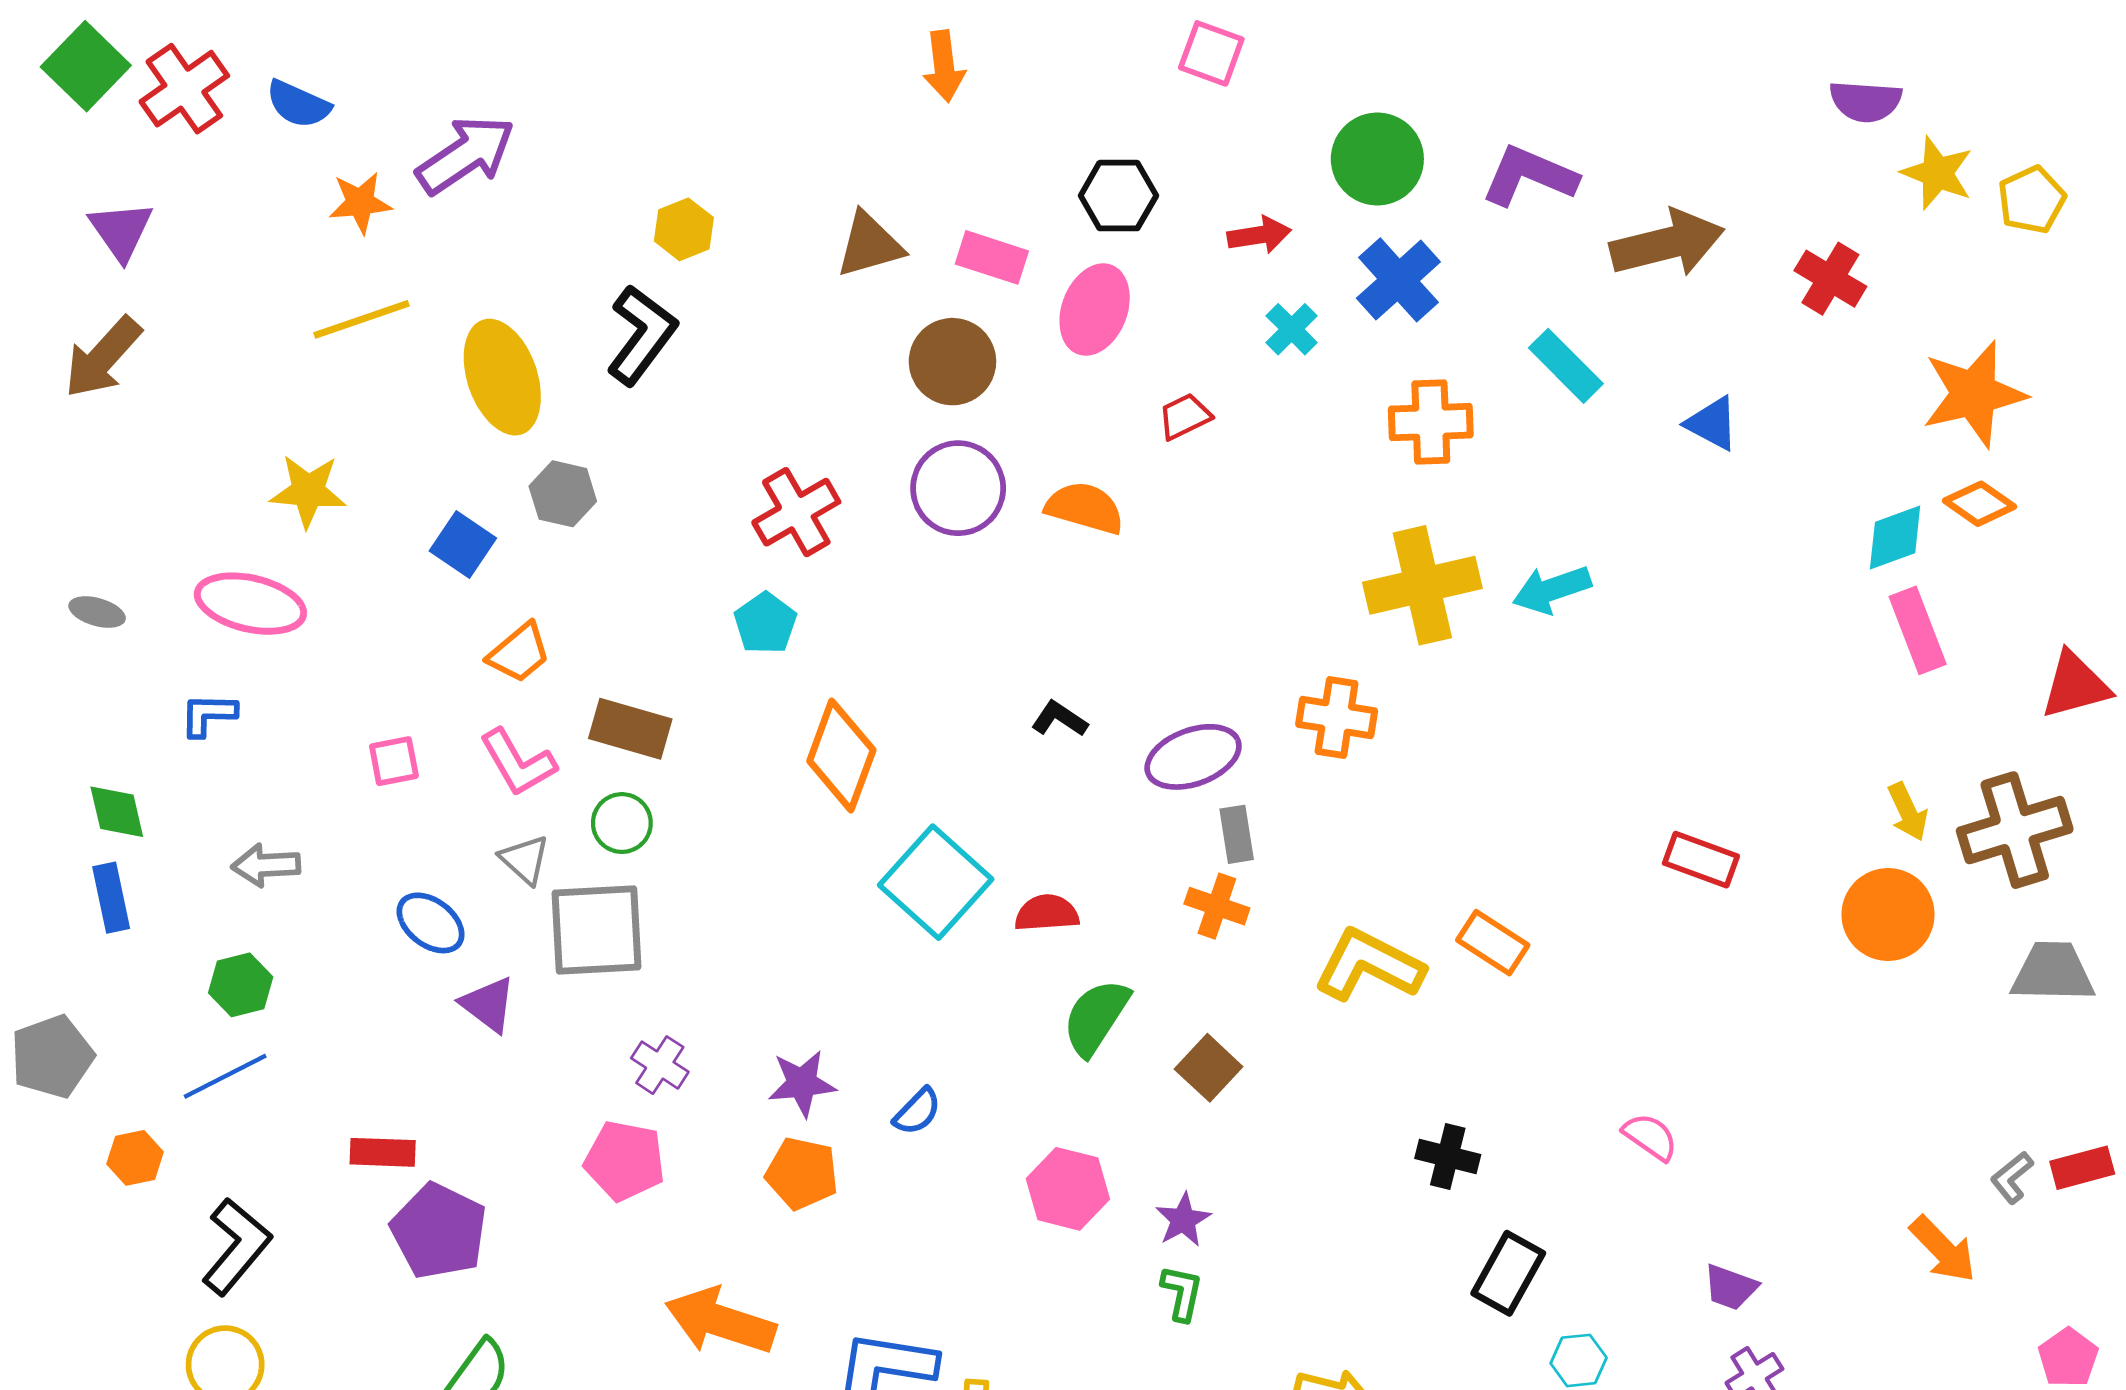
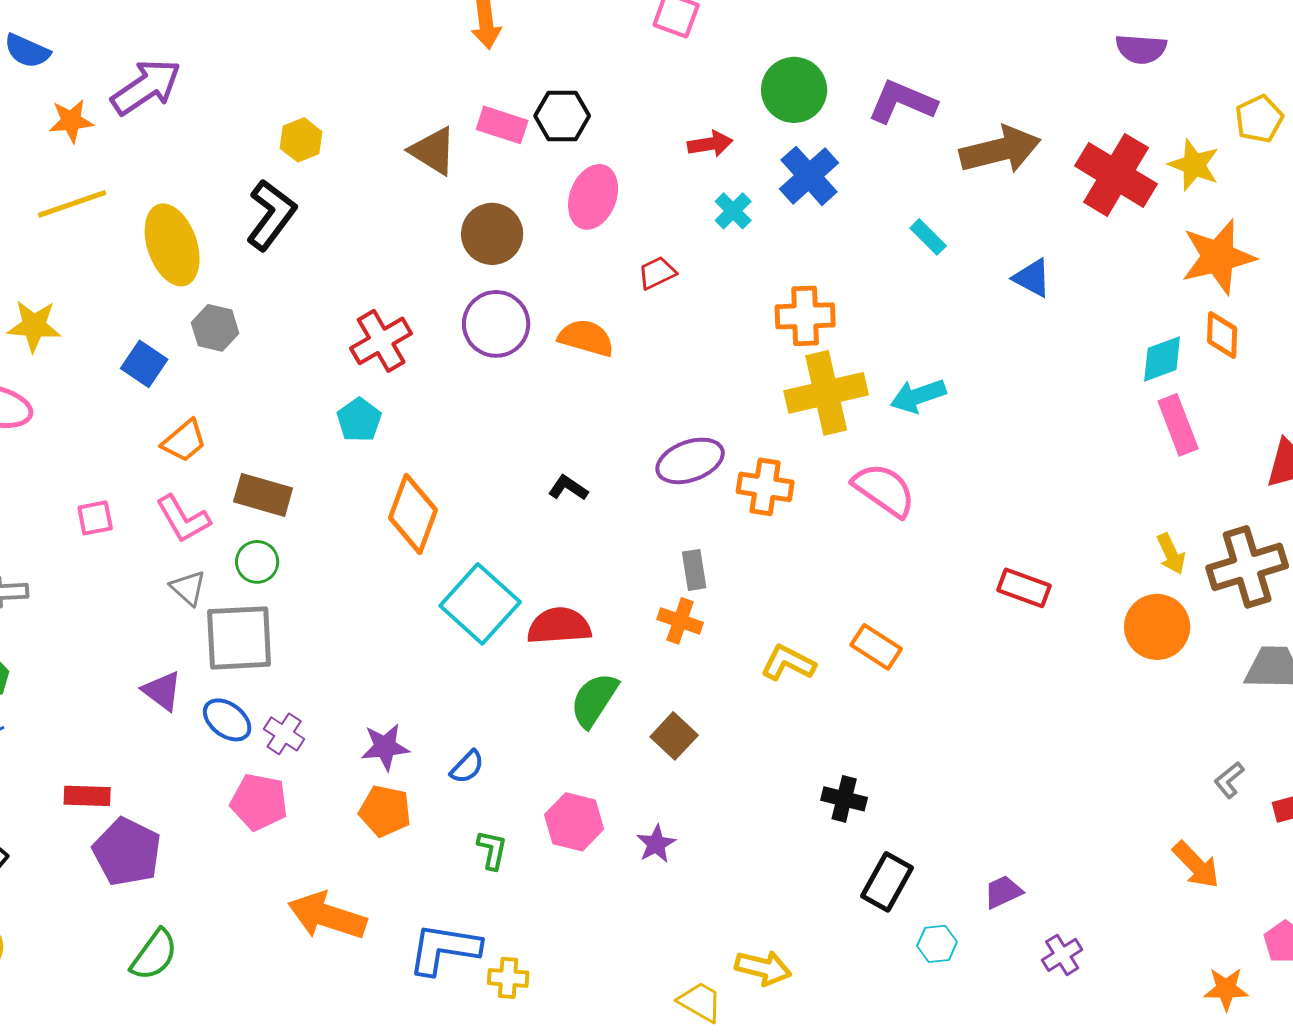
yellow star: (1937, 173) -> (1194, 165), moved
black hexagon: (1118, 196) -> (562, 116), moved
brown triangle: (869, 245) -> (433, 151), turned 48
pink rectangle: (992, 257) -> (502, 125), moved
red cross: (1830, 279) -> (1116, 175), size x1.6
cyan rectangle: (1566, 366) -> (928, 237), size x0.7
orange cross: (1431, 422) -> (805, 316), moved
orange diamond: (1980, 504) -> (1222, 335), turned 57
purple ellipse: (1193, 757) -> (690, 461), moved
red semicircle: (1047, 913) -> (559, 626), size x1.4
blue ellipse: (431, 923) -> (227, 720), moved
yellow L-shape: (1369, 965) -> (788, 663), size x0.7
pink semicircle: (1650, 1137) -> (884, 490), moved, size x1.6
gray L-shape: (2012, 1178) -> (1229, 780), moved
purple trapezoid: (1730, 1287) -> (1003, 892), moved, turned 135
green L-shape: (1182, 1293) -> (492, 850), moved

